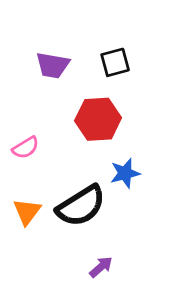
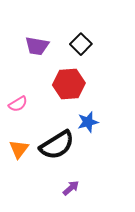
black square: (115, 62) -> (81, 44), turned -30

